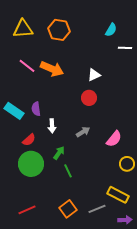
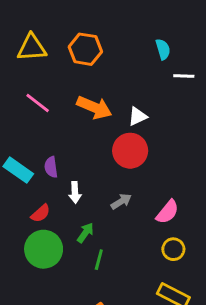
cyan semicircle: (111, 30) -> (163, 49), turned -48
orange arrow: (52, 69) -> (94, 107), moved
red circle: (89, 98) -> (130, 151), size x1.5
yellow circle: (127, 164) -> (173, 249), moved
green line: (68, 171) -> (99, 260), turned 40

